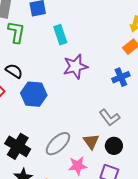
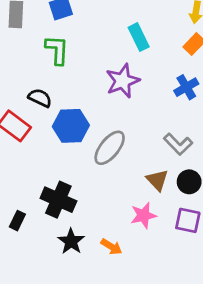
green L-shape: (16, 32) -> (57, 50), moved
cyan rectangle: (60, 35) -> (139, 37), moved
gray ellipse: (58, 144) -> (110, 148), moved

